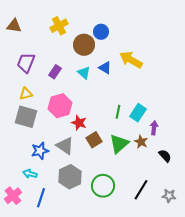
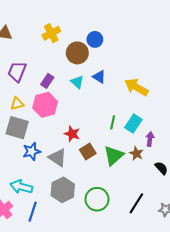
yellow arrow: (131, 60) -> (136, 87), moved
pink hexagon: (60, 106) -> (45, 105), moved
blue star: (40, 151) -> (32, 151), moved
cyan arrow: (30, 174) -> (21, 187), size x1.5

